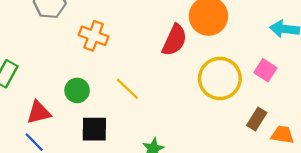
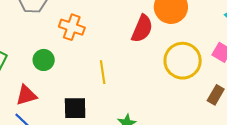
yellow line: (127, 89) -> (103, 72), turned 40
green circle: (77, 90) -> (44, 60), moved

